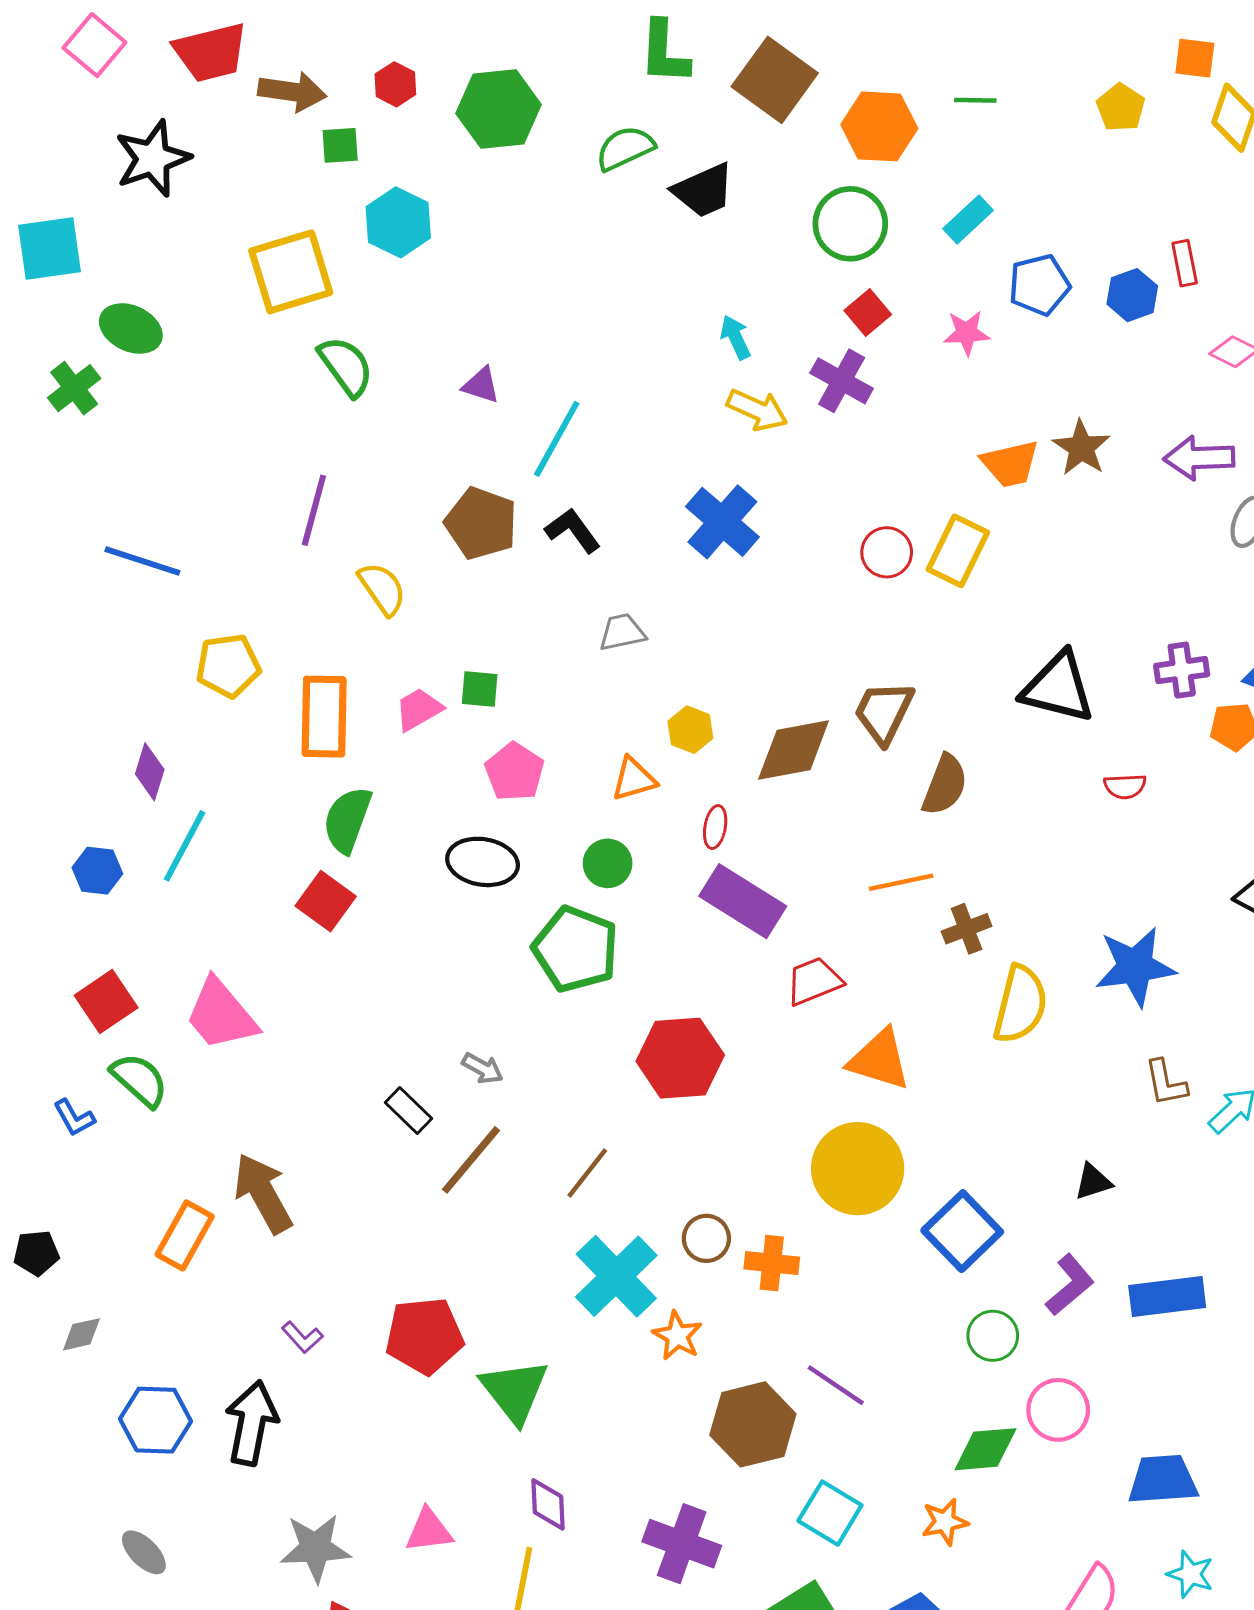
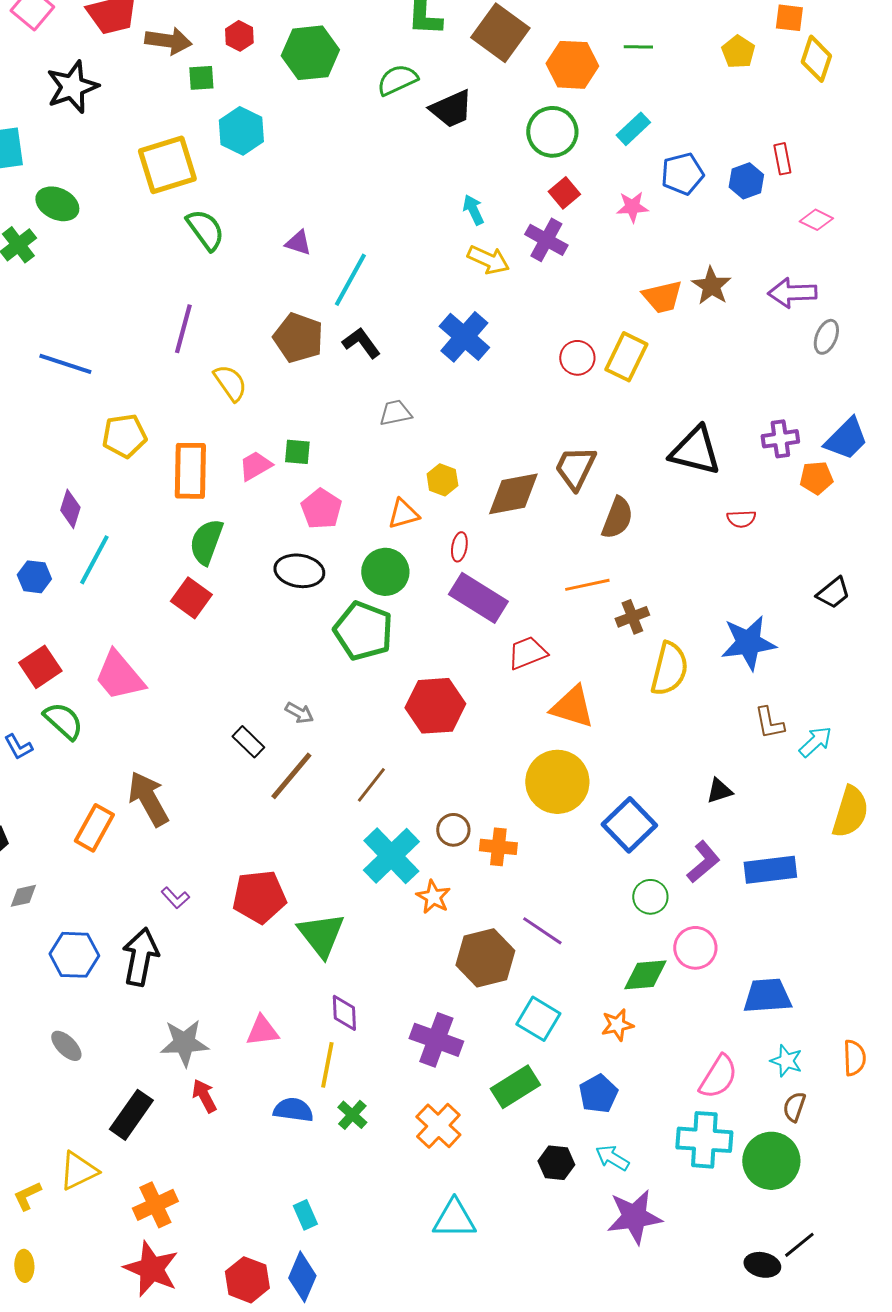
green circle: (608, 863) -> (385, 572), size x1.4

